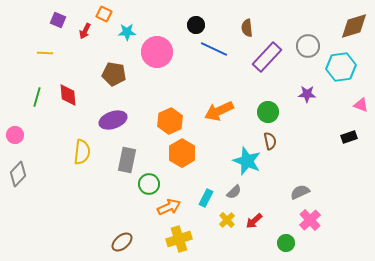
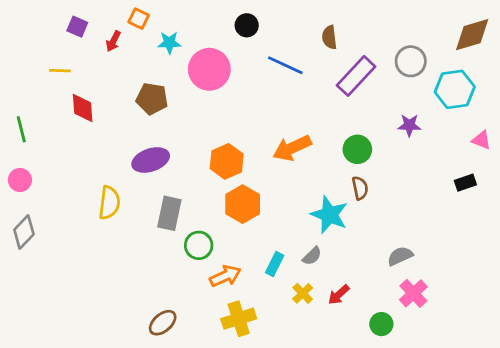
black circle: (196, 25) -> (247, 25), moved
red diamond: (68, 95) -> (83, 108), moved
green line: (37, 97) -> (21, 129), moved, turned -30

